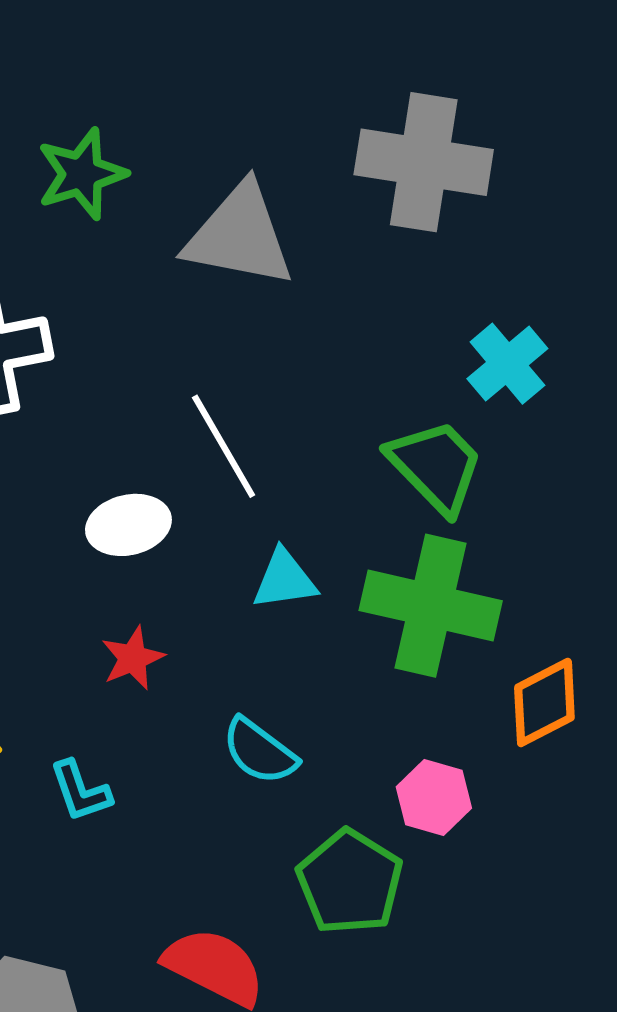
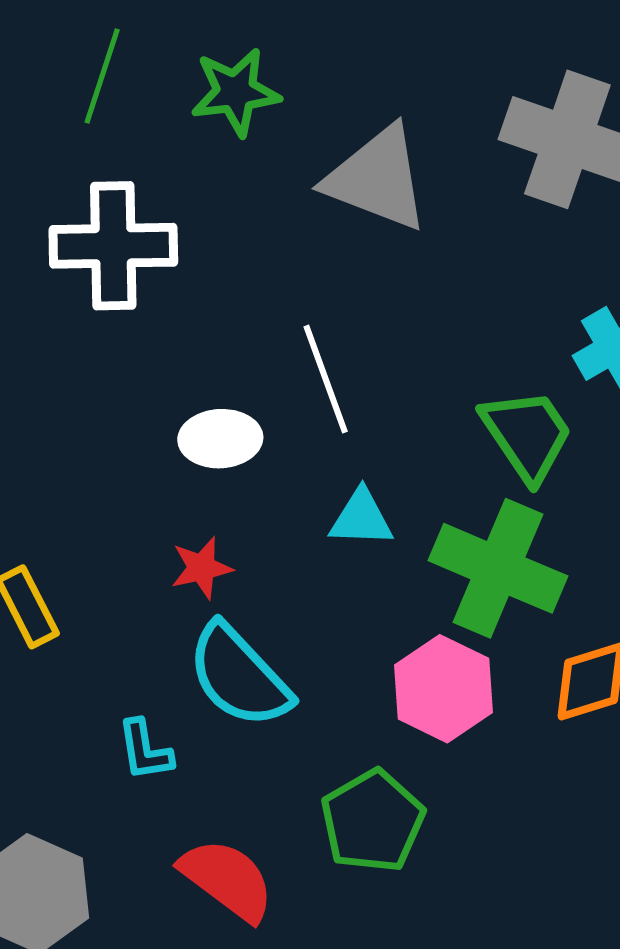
cyan semicircle: (260, 751) -> (239, 676), moved, size x1.5
cyan L-shape: (80, 791) -> (145, 750), moved
pink hexagon: (434, 797) -> (444, 689), moved, size x1.4

